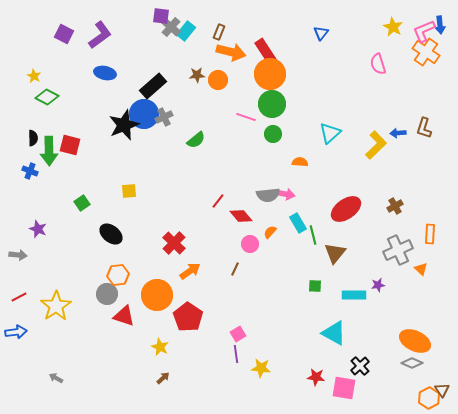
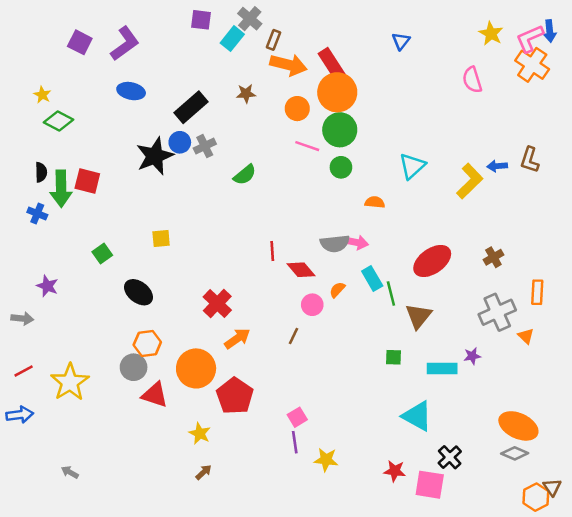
gray cross: (171, 27) -> (250, 19), moved
orange circle: (218, 80) -> (297, 109), moved
blue circle: (144, 114) -> (180, 142), size x0.6
red line: (218, 201) -> (272, 251), turned -42

